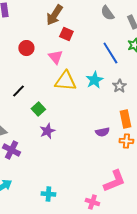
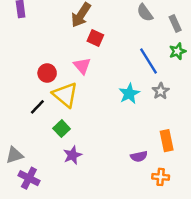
red circle: (26, 48) -> (47, 73), moved
yellow triangle: (65, 81) -> (65, 95), moved, turned 35
gray star: (119, 86) -> (161, 91), moved
orange cross: (126, 141) -> (161, 177), moved

